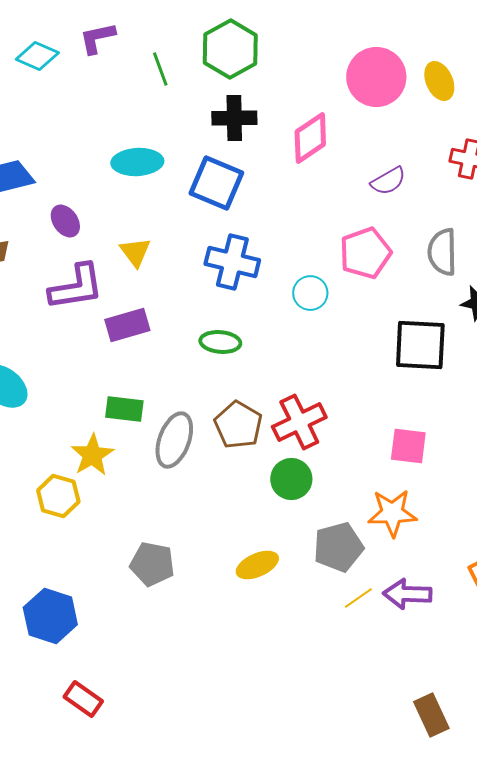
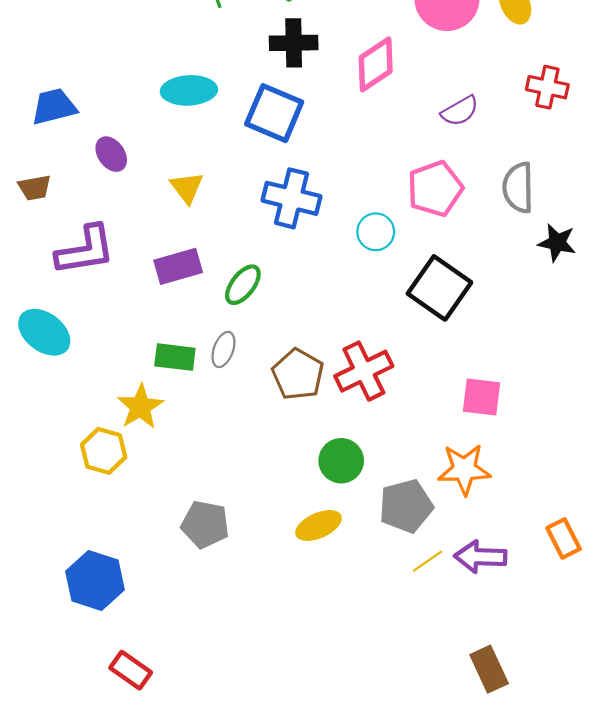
purple L-shape: (76, 287) -> (85, 250), moved
green ellipse: (220, 342) -> (243, 285), moved, turned -57
black square: (420, 345) -> (439, 288), moved, turned 32
gray ellipse: (174, 440) -> (223, 350), moved, size x0.6
green circle: (291, 479) -> (341, 461), moved
brown rectangle: (431, 715) -> (489, 669), moved

